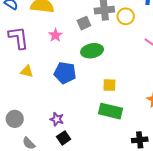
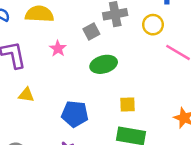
yellow circle: (126, 16) -> (153, 25), moved
blue pentagon: (65, 73) -> (75, 114), moved

